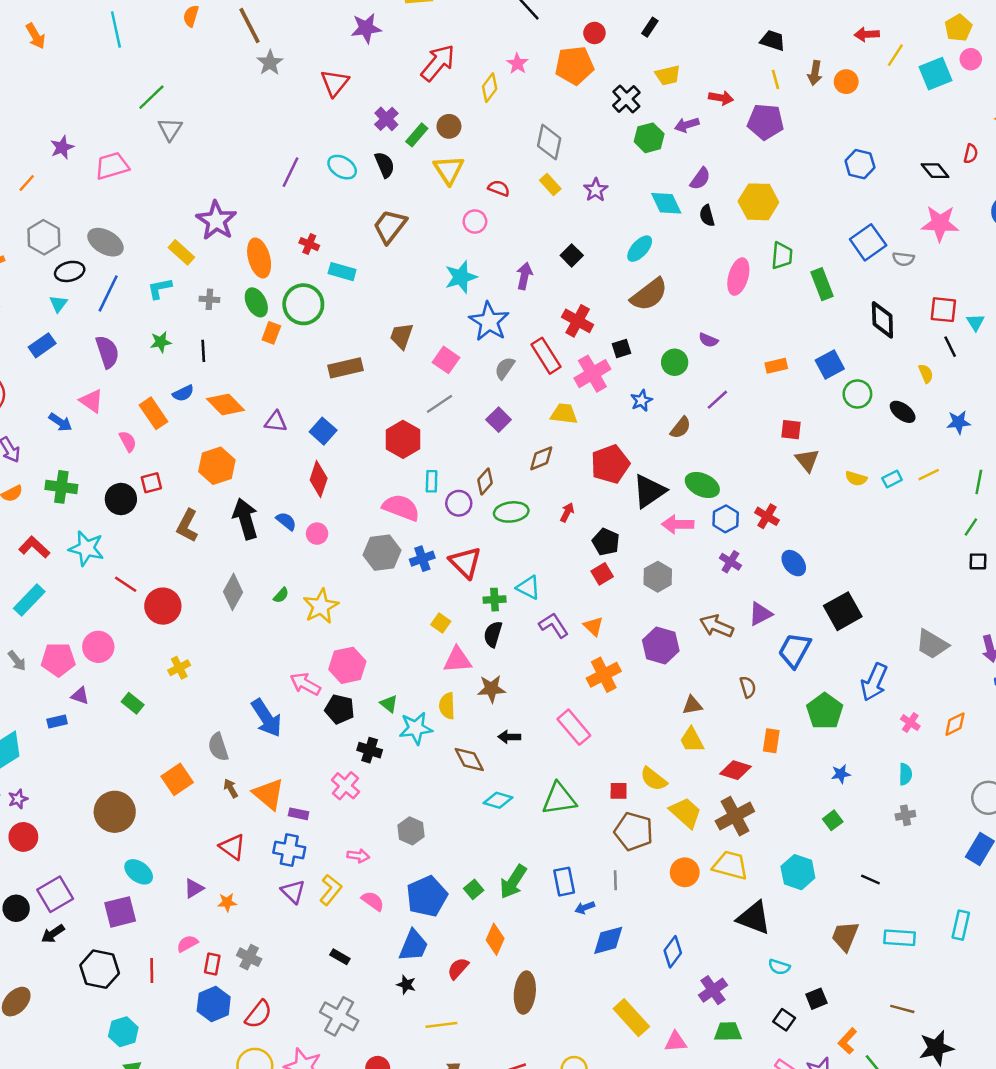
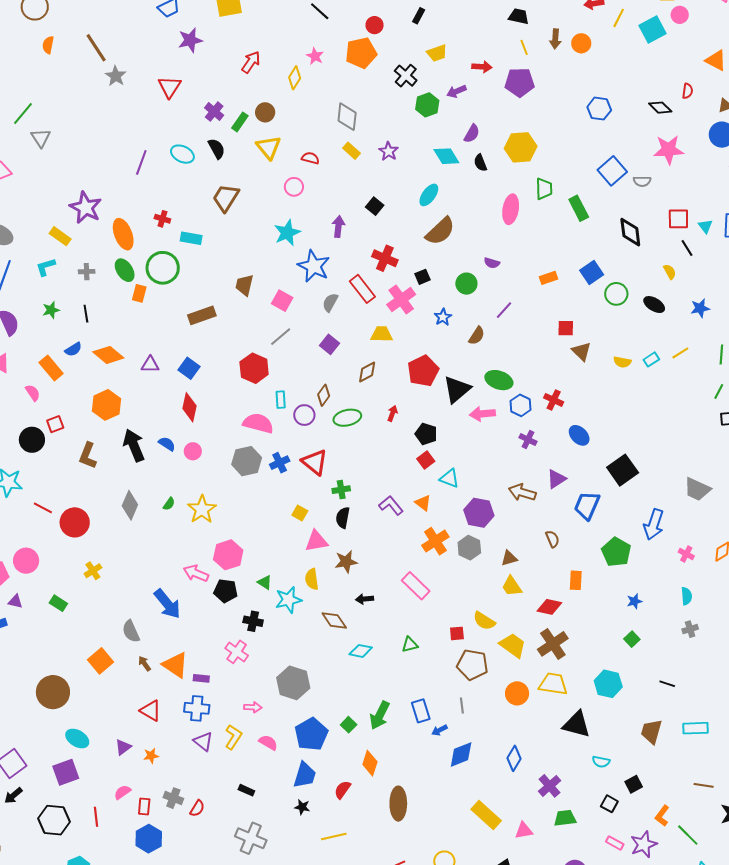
red arrow: (438, 63) -> (251, 62), size x0.7
gray hexagon: (658, 577) -> (469, 548), moved
cyan triangle: (528, 587) -> (449, 478), moved
green triangle: (559, 799) -> (410, 645), size x0.6
gray hexagon: (411, 831) -> (293, 683), size x1.5
red semicircle: (258, 1014) -> (197, 808), moved, size x0.7

